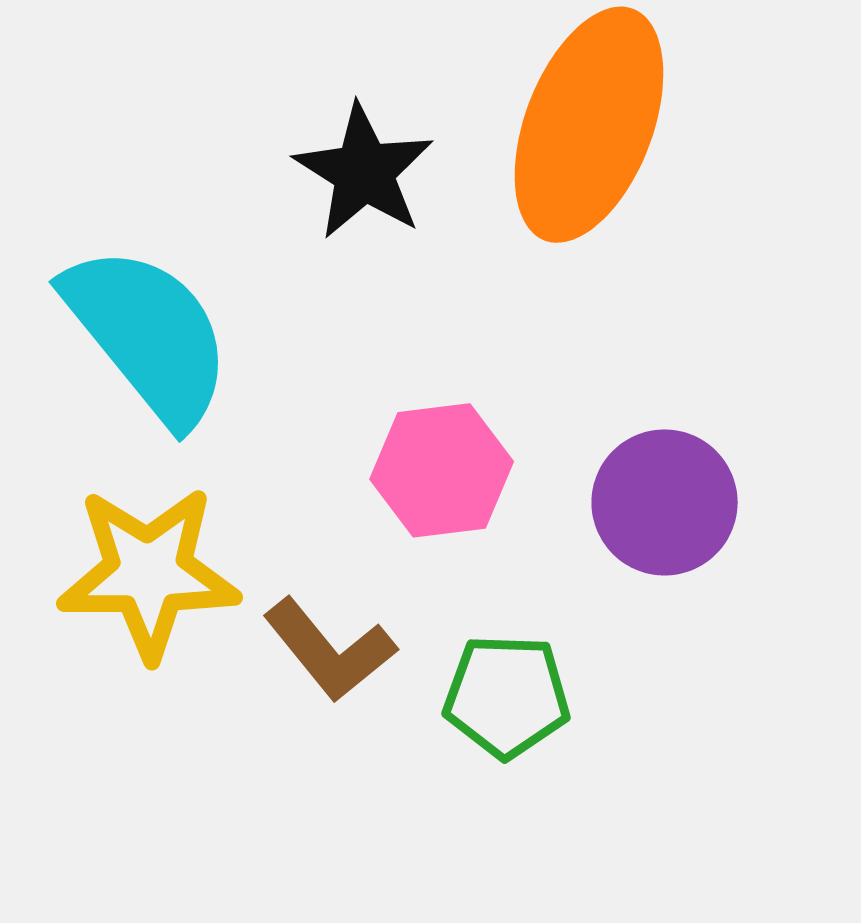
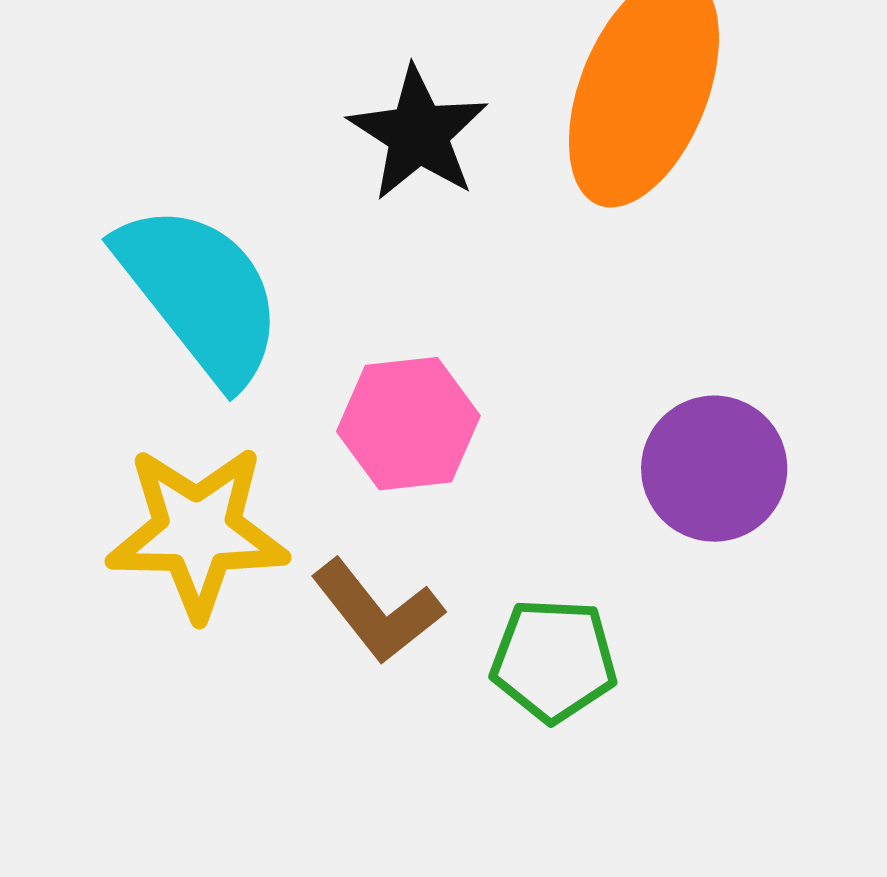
pink hexagon: (442, 470) -> (408, 424), moved

